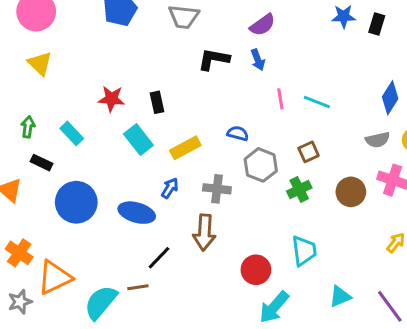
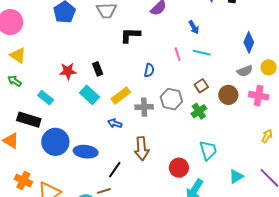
blue arrow: (258, 60) -> (194, 27), moved
green arrow: (28, 127) -> (15, 81), moved, turned -56
blue semicircle: (238, 133) -> (149, 70), moved, turned 96
black rectangle: (41, 163) -> (29, 120), size x1.6
blue arrow: (170, 188) -> (115, 123), turned -96
gray cross: (217, 189) -> (144, 107), moved
brown circle: (351, 192) -> (228, 95), moved
blue ellipse: (137, 213) -> (86, 152), moved

